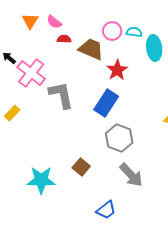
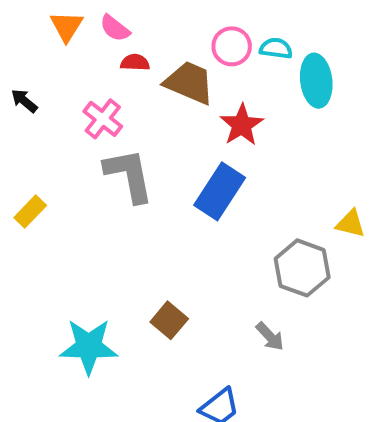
pink cross: (31, 73) -> (103, 119), moved, size x0.7
gray hexagon: (119, 138) -> (302, 268), moved
gray arrow: (131, 175) -> (270, 336), size x0.6

